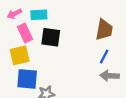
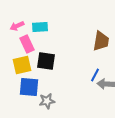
black square: (51, 37) -> (46, 61), moved
blue line: (104, 56) -> (95, 75), moved

